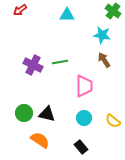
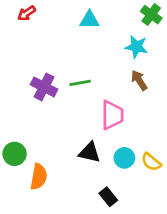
green circle: (24, 113) -> (15, 154), moved
black triangle: (47, 114) -> (90, 153), moved
cyan circle: (84, 118) -> (124, 158), moved
orange semicircle: (40, 140) -> (39, 177), moved, turned 66

